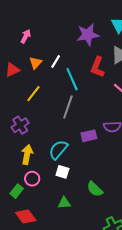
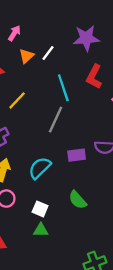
white line: (56, 61) -> (48, 53), moved
orange triangle: (36, 63) -> (27, 56), moved
white square: (62, 172) -> (40, 209), moved
green semicircle: (95, 189) -> (78, 200), moved

